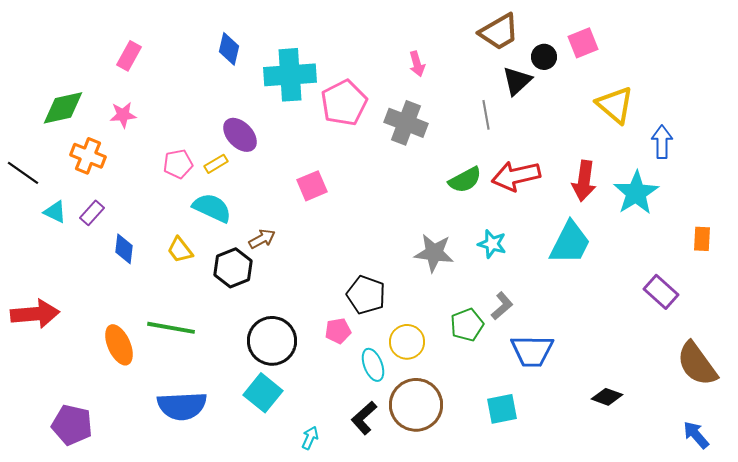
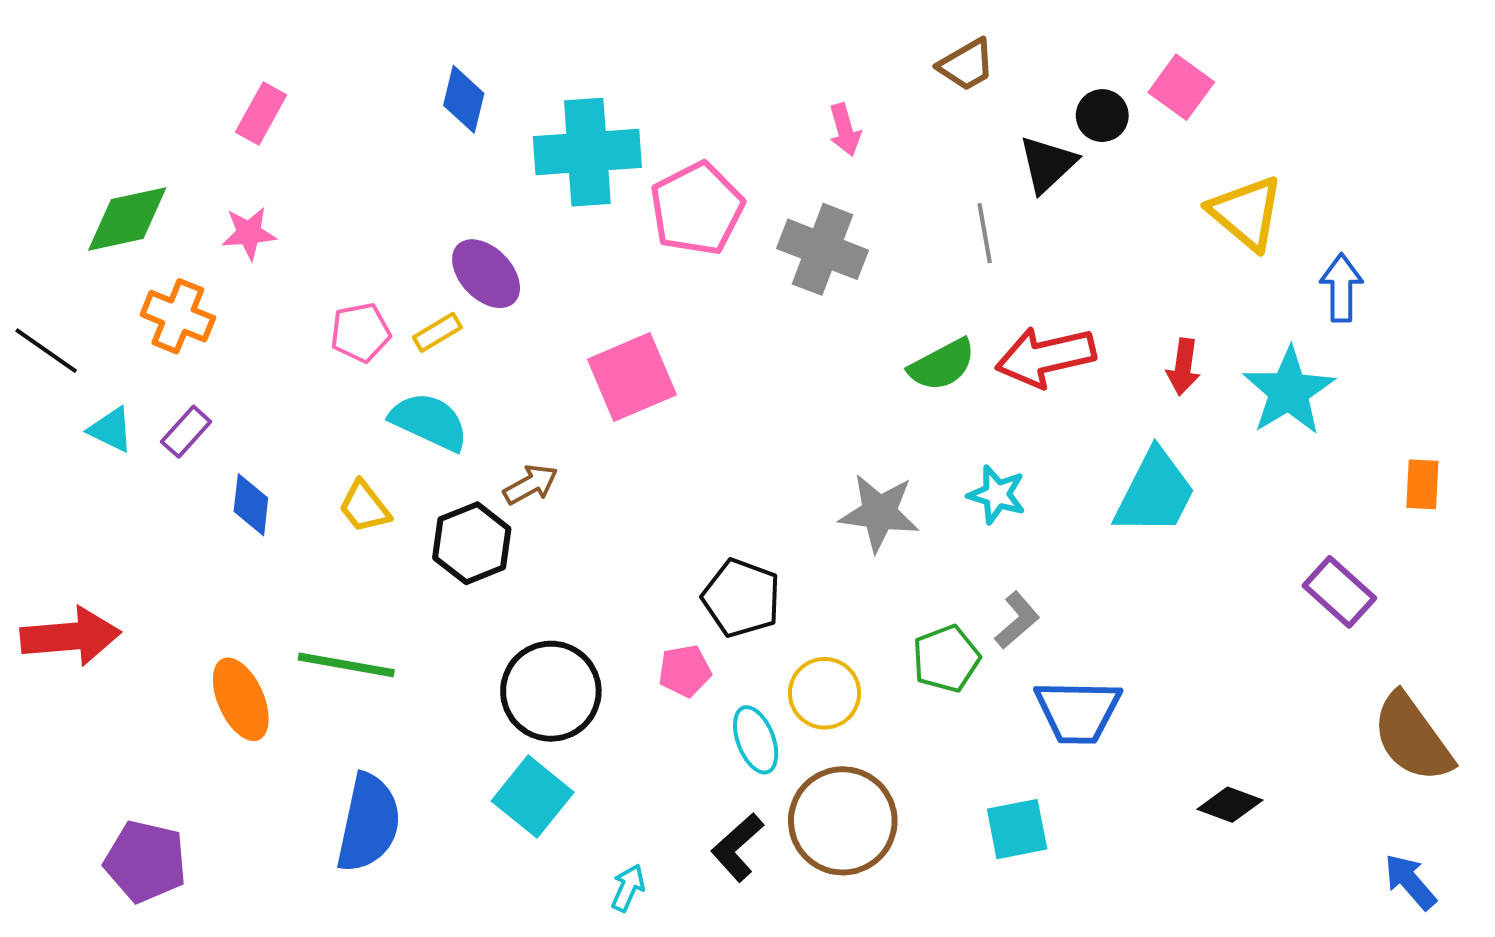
brown trapezoid: (499, 32) -> (966, 65), moved, size x0.7
pink square: (583, 43) -> (1181, 87), turned -32
red arrow: (584, 181) -> (1183, 367), size x0.7
pink square: (312, 186) -> (632, 377), size x1.4
blue semicircle: (182, 406) -> (368, 823), turned -75

